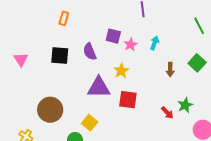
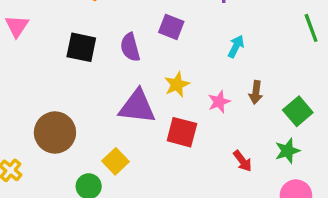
pink star: (131, 45) -> (219, 102), moved
pink triangle: (21, 59) -> (17, 26), moved
green square: (197, 63) -> (298, 111), moved
green star: (185, 105) -> (287, 151), moved

